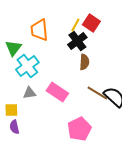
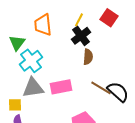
red square: (91, 23) -> (109, 18), moved
pink rectangle: (57, 92) -> (61, 87), turned -45
gray triangle: (29, 93) -> (33, 88), size x1.6

